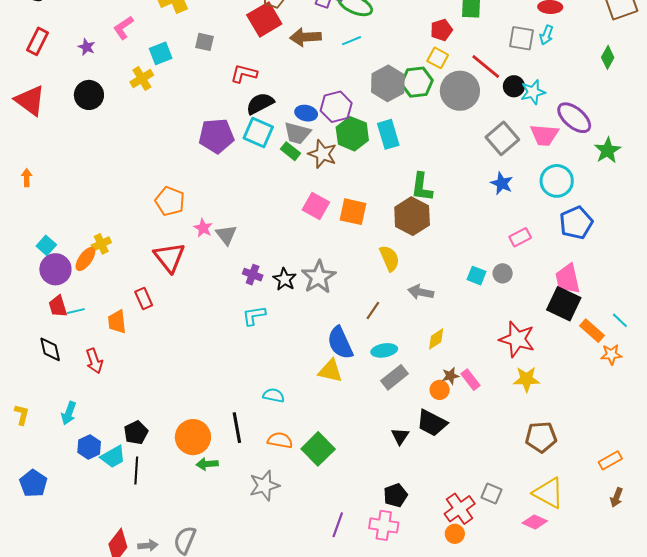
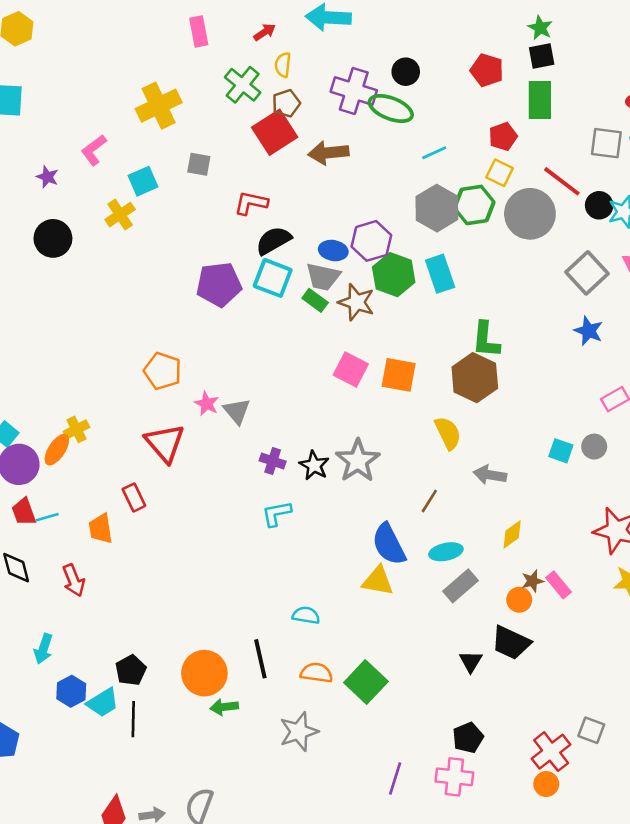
cyan line: (352, 41) -> (434, 153), moved

